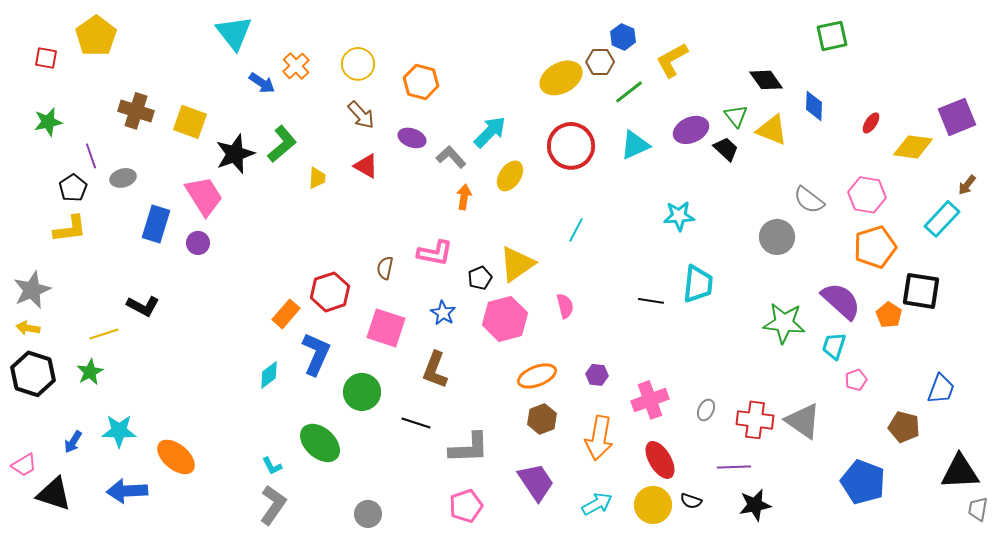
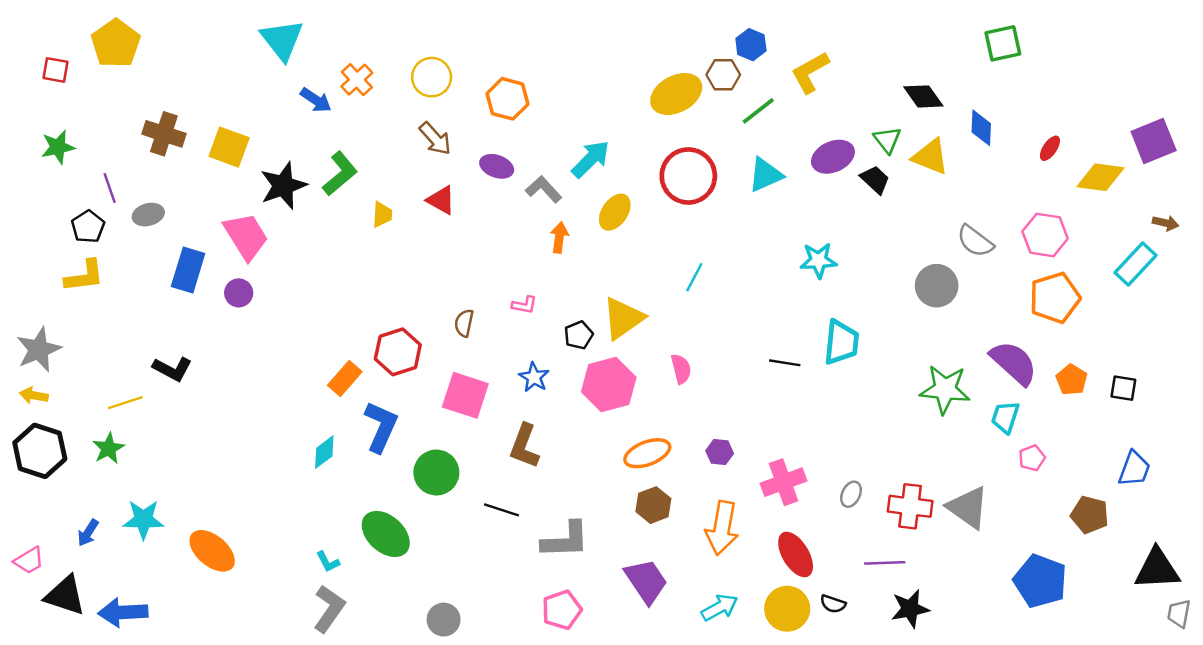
brown arrow: (967, 185) -> (1166, 223), turned -115
pink L-shape: (435, 253) -> (524, 305), size x0.6
black square: (921, 291) -> (1123, 388), moved, size x0.6
blue arrow: (127, 491) -> (123, 612), moved

